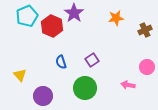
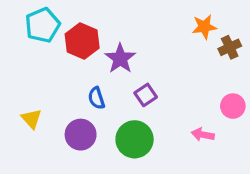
purple star: (74, 13) -> (120, 58), moved
orange star: (116, 18) -> (204, 27), moved
purple circle: (43, 96) -> (81, 135), moved

